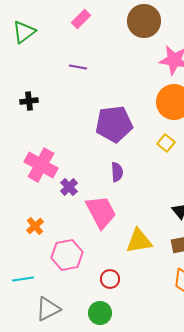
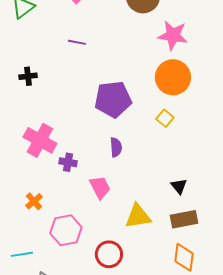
purple cross: (69, 187) -> (68, 162), turned -36
pink trapezoid: (101, 212) -> (100, 187), size x0.7
red circle: (110, 279) -> (109, 254), size x1.4

